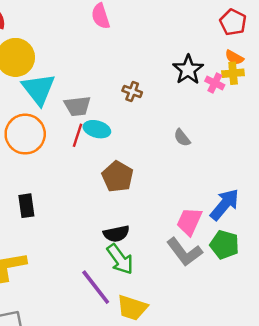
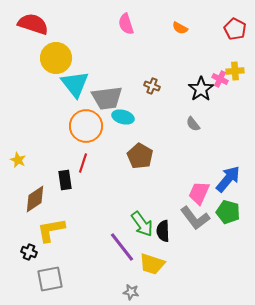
orange semicircle: (234, 57) -> (180, 28), moved
black star: (188, 70) -> (201, 89), moved
gray trapezoid: (77, 106) -> (107, 98), size x1.4
orange circle: (25, 134) -> (86, 126), moved
red line: (77, 135) -> (83, 163), moved
black semicircle: (116, 234) -> (163, 231), moved, turned 100

